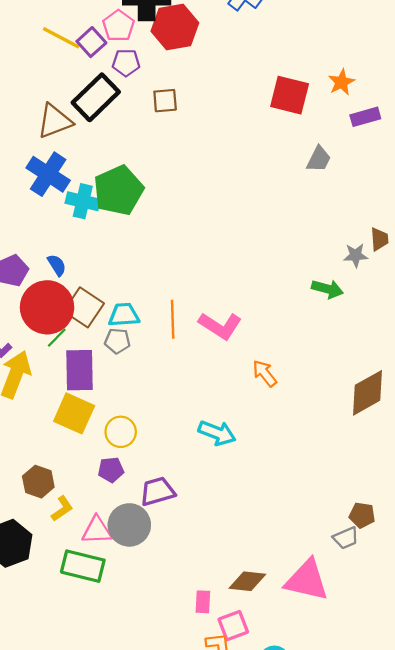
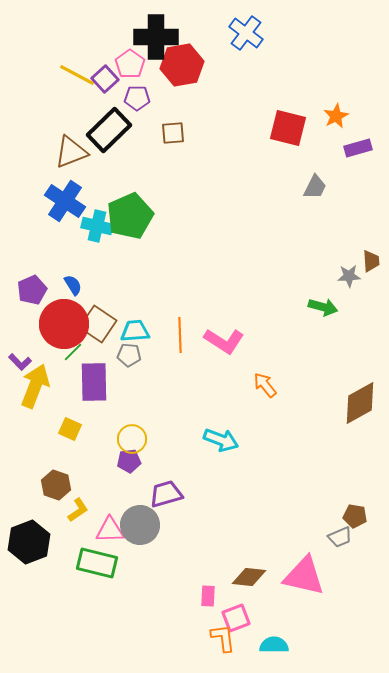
yellow square: (74, 413) -> (70, 429), moved, size x0.6
purple pentagon: (111, 470) -> (129, 461), moved

